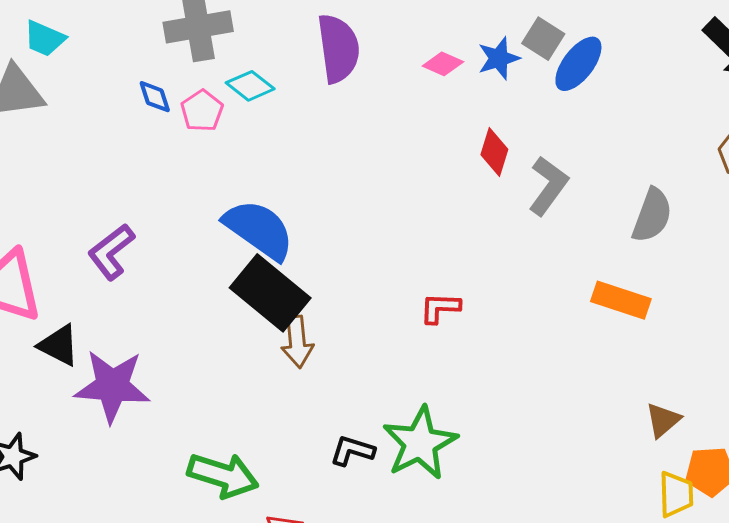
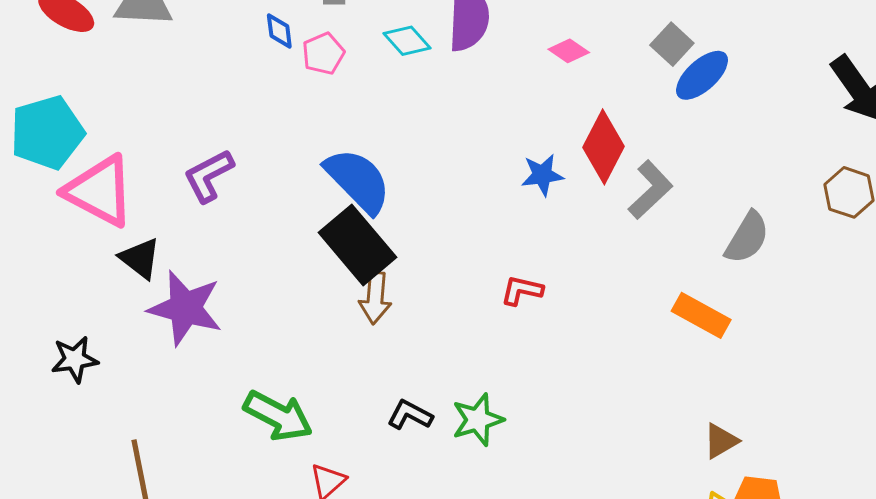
blue star: (499, 58) -> (542, 175), moved
cyan diamond: (250, 86) -> (407, 41), moved
red diamond: (494, 152) -> (603, 147), size x1.5
green star: (420, 443) -> (478, 420), size x0.7

